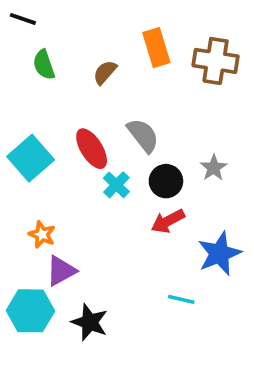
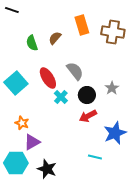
green semicircle: (44, 65) -> (32, 43), moved

